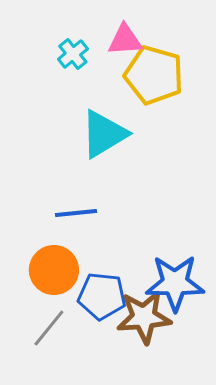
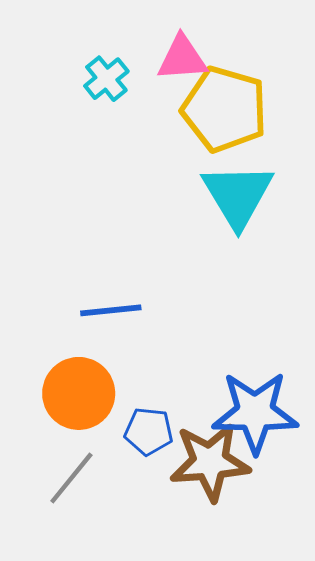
cyan triangle: (104, 134) -> (238, 195), moved, turned -30
blue pentagon: (102, 296) -> (149, 431), size x0.7

